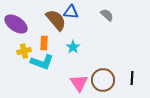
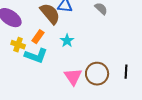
orange rectangle: (44, 43) -> (38, 37), turned 32
yellow cross: (24, 51) -> (18, 45), turned 32

